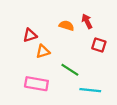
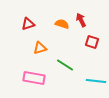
red triangle: (30, 35) -> (28, 24), moved
cyan line: (90, 90) -> (96, 81), moved

